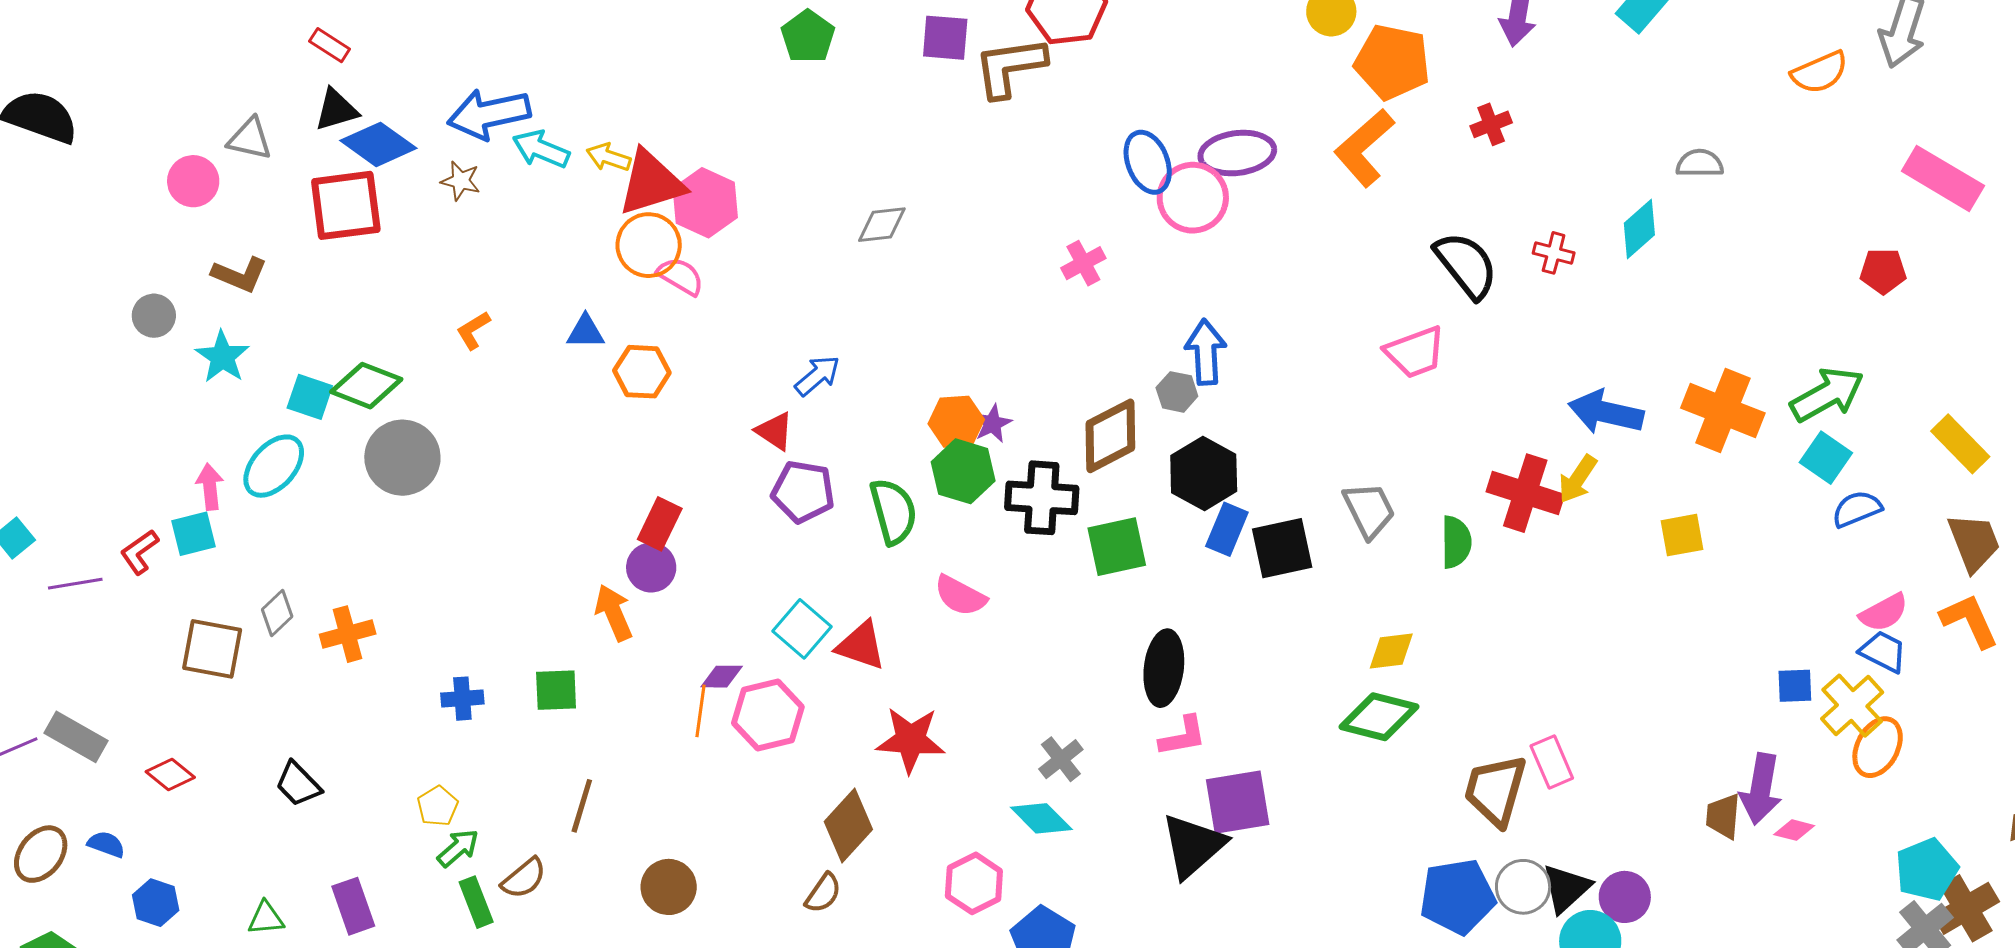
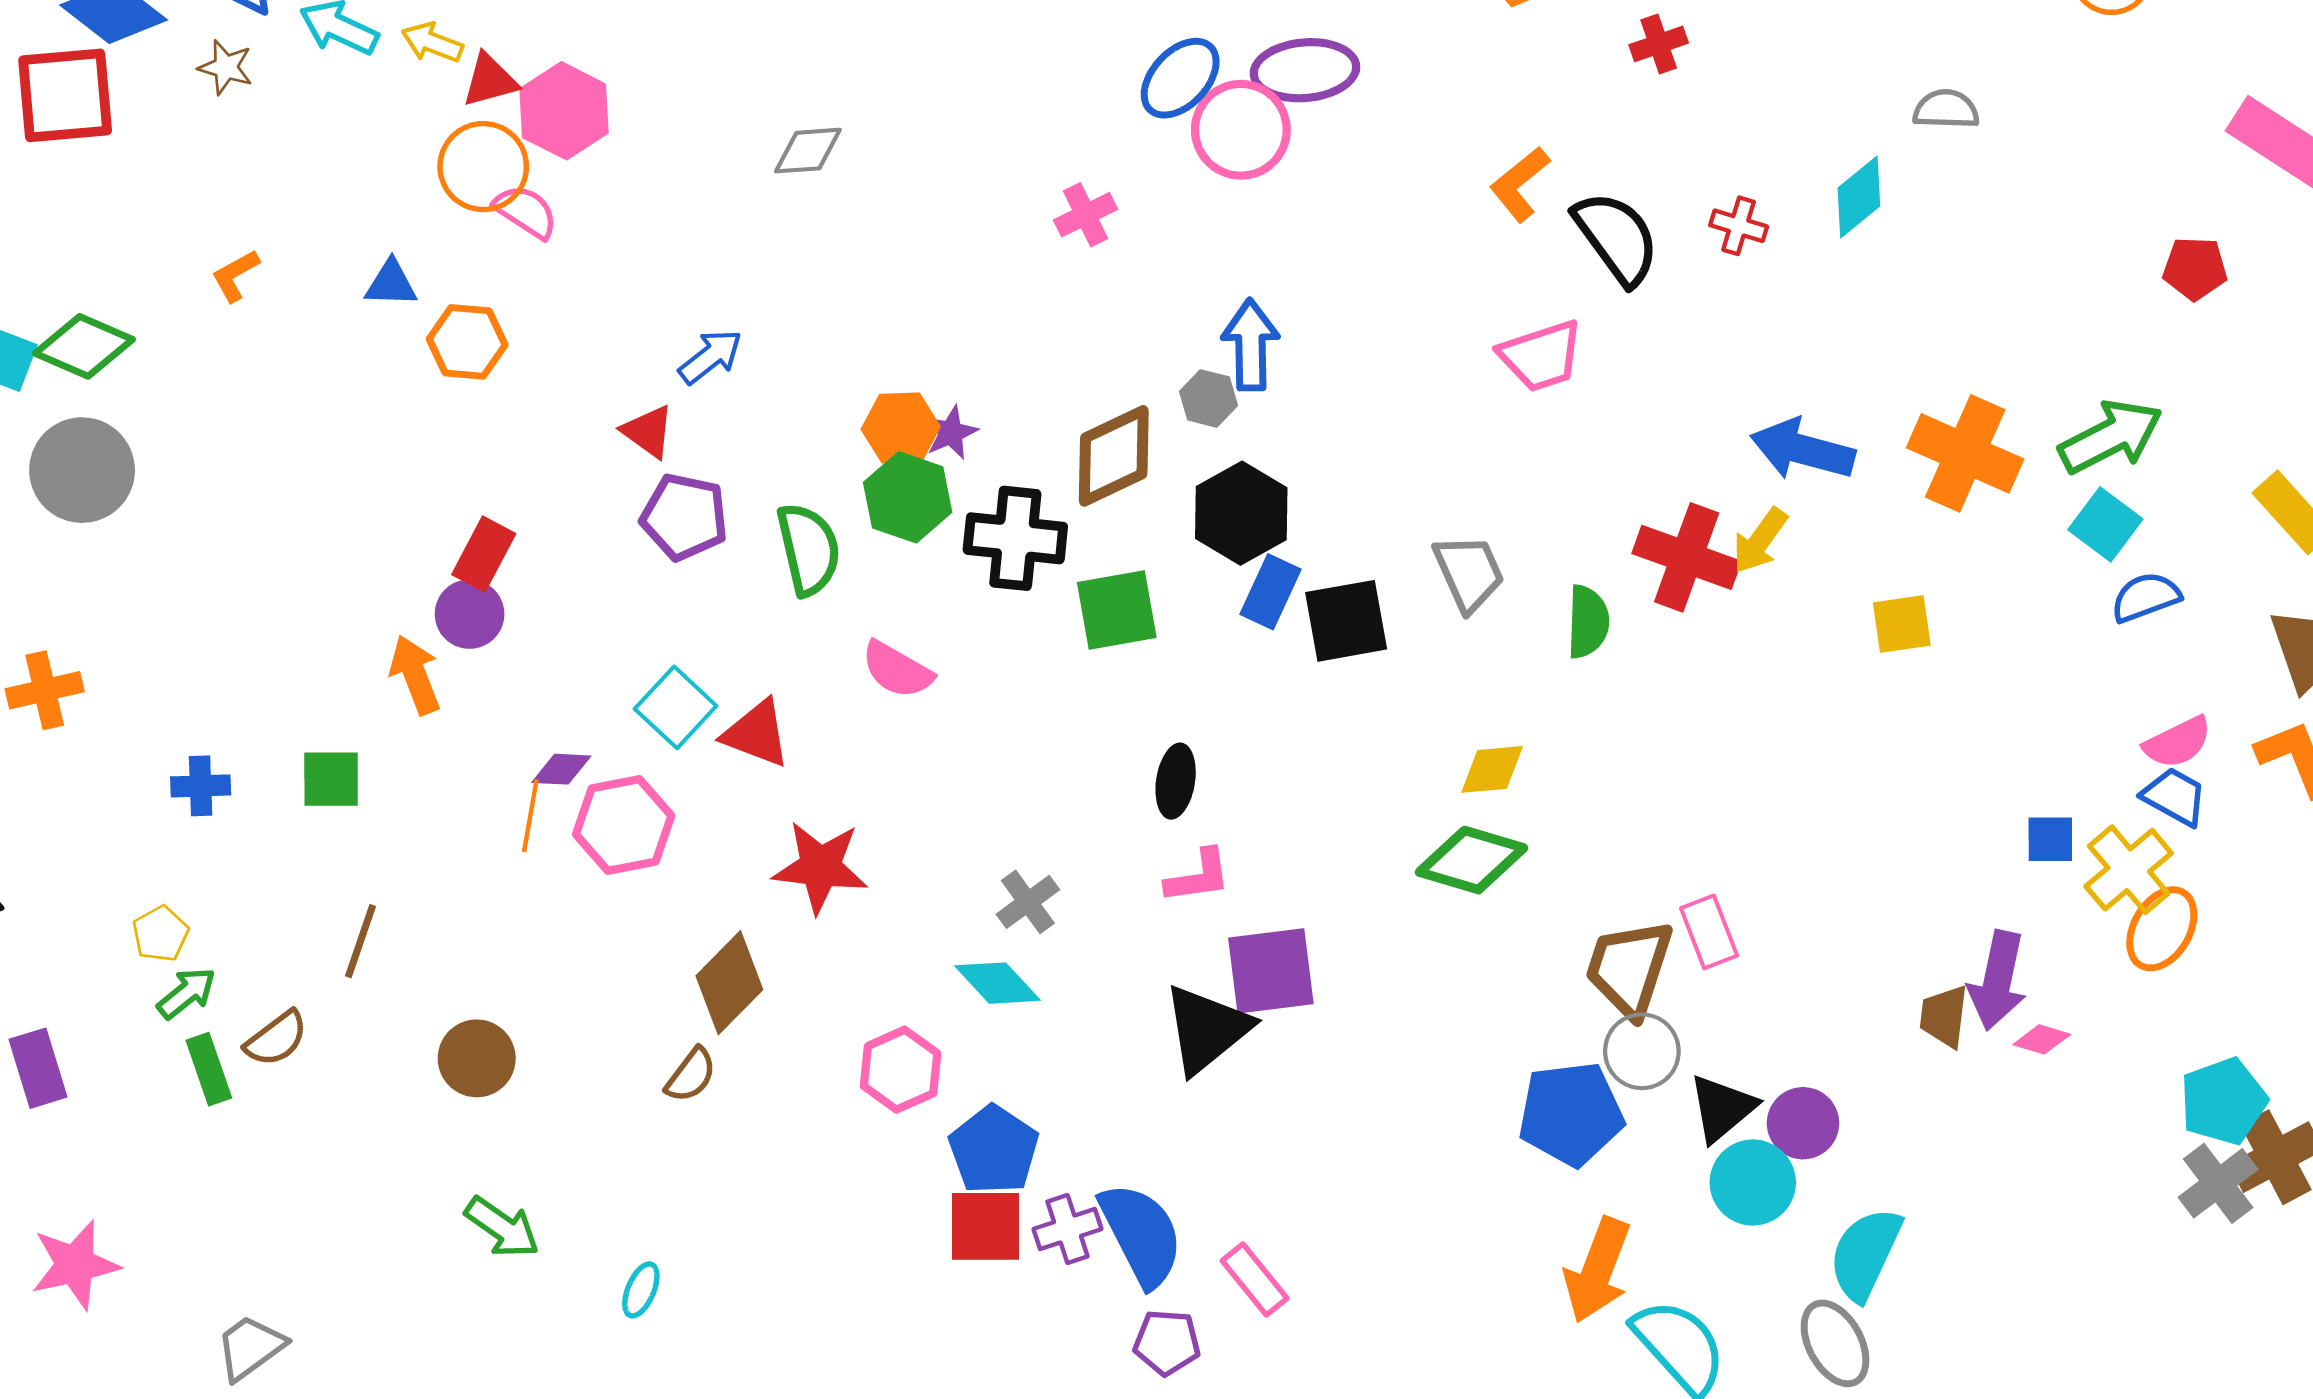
orange L-shape: (1364, 148) -> (1520, 184), moved, size x0.7
blue ellipse: (1148, 162) -> (1180, 78), turned 62
red triangle: (651, 183) -> (490, 80), size x0.6
gray circle: (402, 458) -> (82, 470), moved
black ellipse: (1164, 668) -> (1176, 781), size x0.7
gray circle: (1523, 887) -> (1642, 1051), moved

